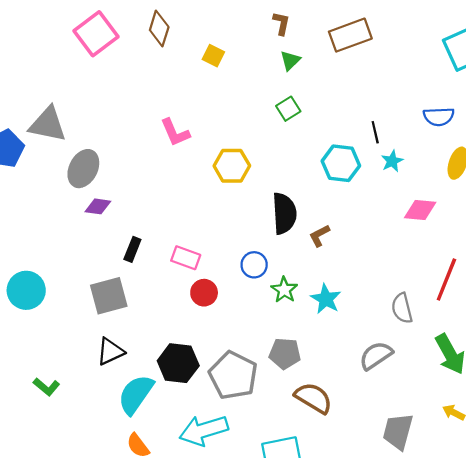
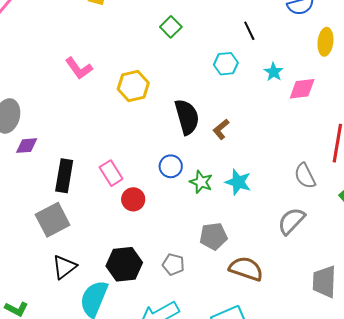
cyan star: (392, 161) -> (274, 72), moved
cyan hexagon: (341, 163) -> (226, 64), size x0.7
black rectangle: (132, 249) -> (64, 176), size x1.5
pink rectangle: (186, 258) -> (111, 173), turned 50
gray pentagon: (233, 375) -> (173, 264), size x0.5

